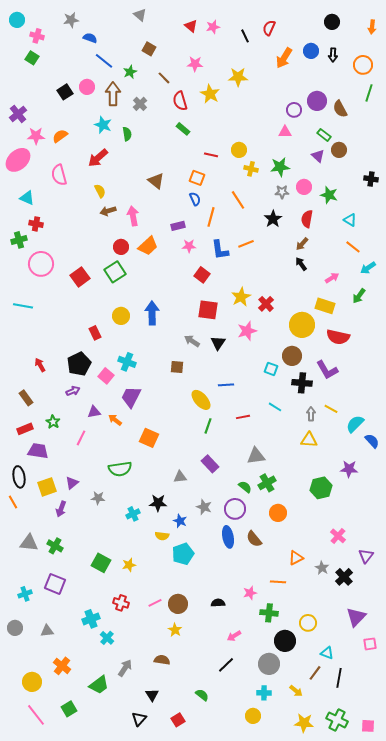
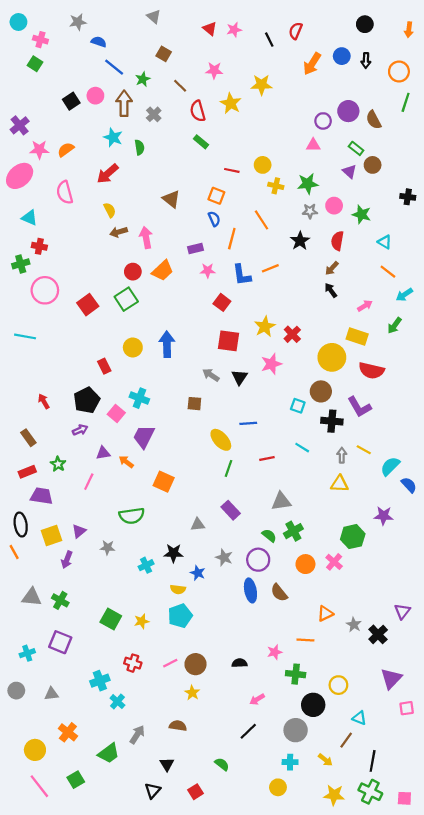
pink cross: (338, 536) -> (334, 562), moved
cyan pentagon: (183, 554) -> (180, 616), moved
black line: (339, 678) -> (373, 761), moved

